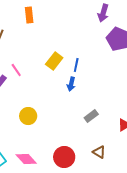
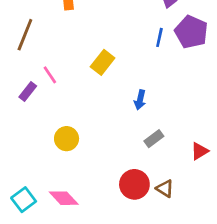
blue line: (76, 65) -> (159, 37), moved
blue arrow: (71, 84) -> (140, 100), moved
red circle: (64, 157) -> (134, 184), moved

